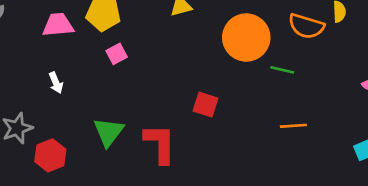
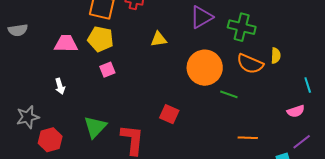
orange line: (293, 126) -> (248, 138), moved

